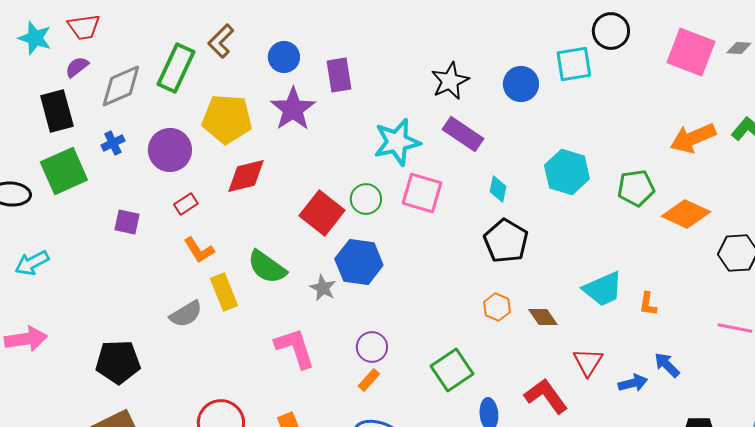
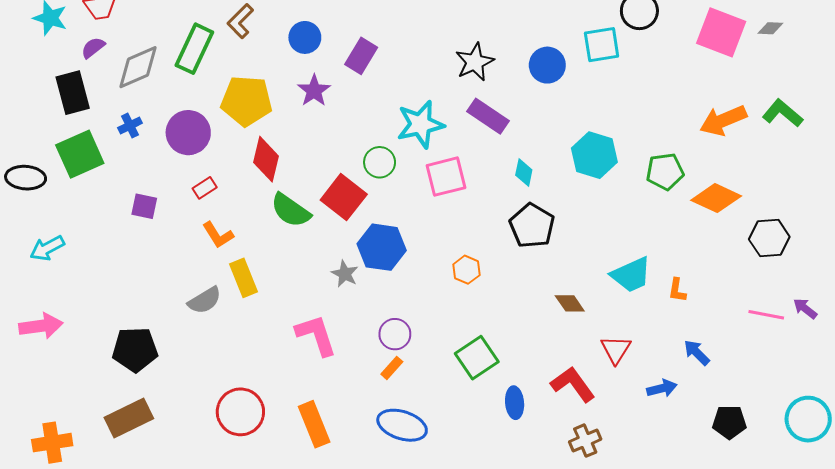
purple rectangle: (339, 75) -> (361, 56), turned 40
purple star: (293, 109) -> (314, 91), size x0.7
red diamond: (246, 176) -> (266, 159), turned -63
pink square: (422, 193) -> (446, 177), turned -30
green circle: (366, 199) -> (380, 162), moved
green semicircle: (267, 267) -> (291, 210), moved
orange hexagon: (497, 307) -> (466, 270), moved
blue arrow: (633, 383) -> (662, 388), moved

